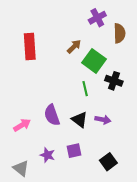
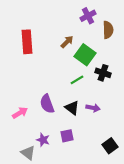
green line: (85, 89) -> (77, 80), turned 72
black square: (108, 162) -> (110, 146), moved
gray triangle: (21, 168) -> (28, 153), moved

